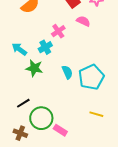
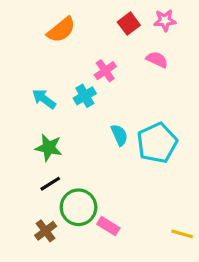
pink semicircle: (83, 21) -> (157, 60), moved
green star: (34, 68) -> (49, 148), moved
yellow line: (96, 114) -> (182, 234), moved
brown cross: (20, 133) -> (46, 231), turned 32

